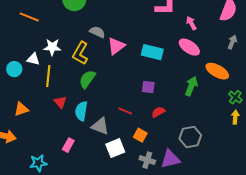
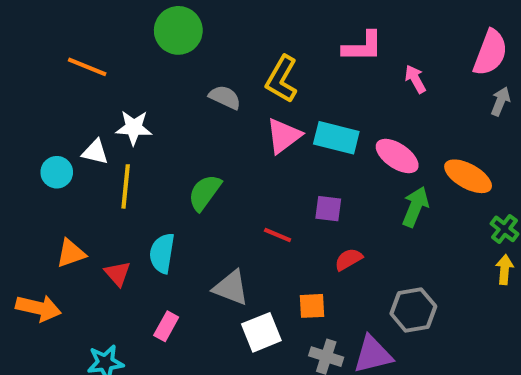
gray arrow: (232, 42) -> (500, 101), moved
pink triangle: (116, 46) -> (284, 136), moved
pink ellipse: (189, 47) -> (397, 156), moved
yellow L-shape: (80, 53) -> (282, 79), moved
red triangle: (60, 102) -> (118, 274), moved
cyan semicircle: (81, 111) -> (162, 253), moved
red line: (125, 111) -> (278, 235), moved
orange square: (140, 135) -> (312, 306), turned -32

